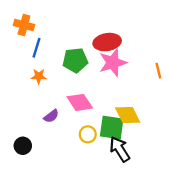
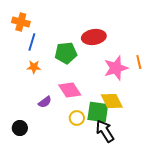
pink star: (113, 63) -> (116, 68), moved

